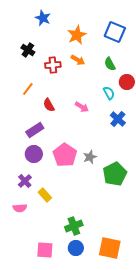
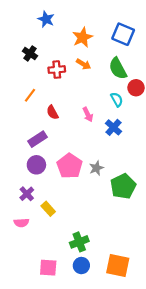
green semicircle: (110, 64) -> (118, 68), size x1.5
pink arrow: (82, 107) -> (88, 115), turned 32
blue cross: (118, 119) -> (114, 127), moved

